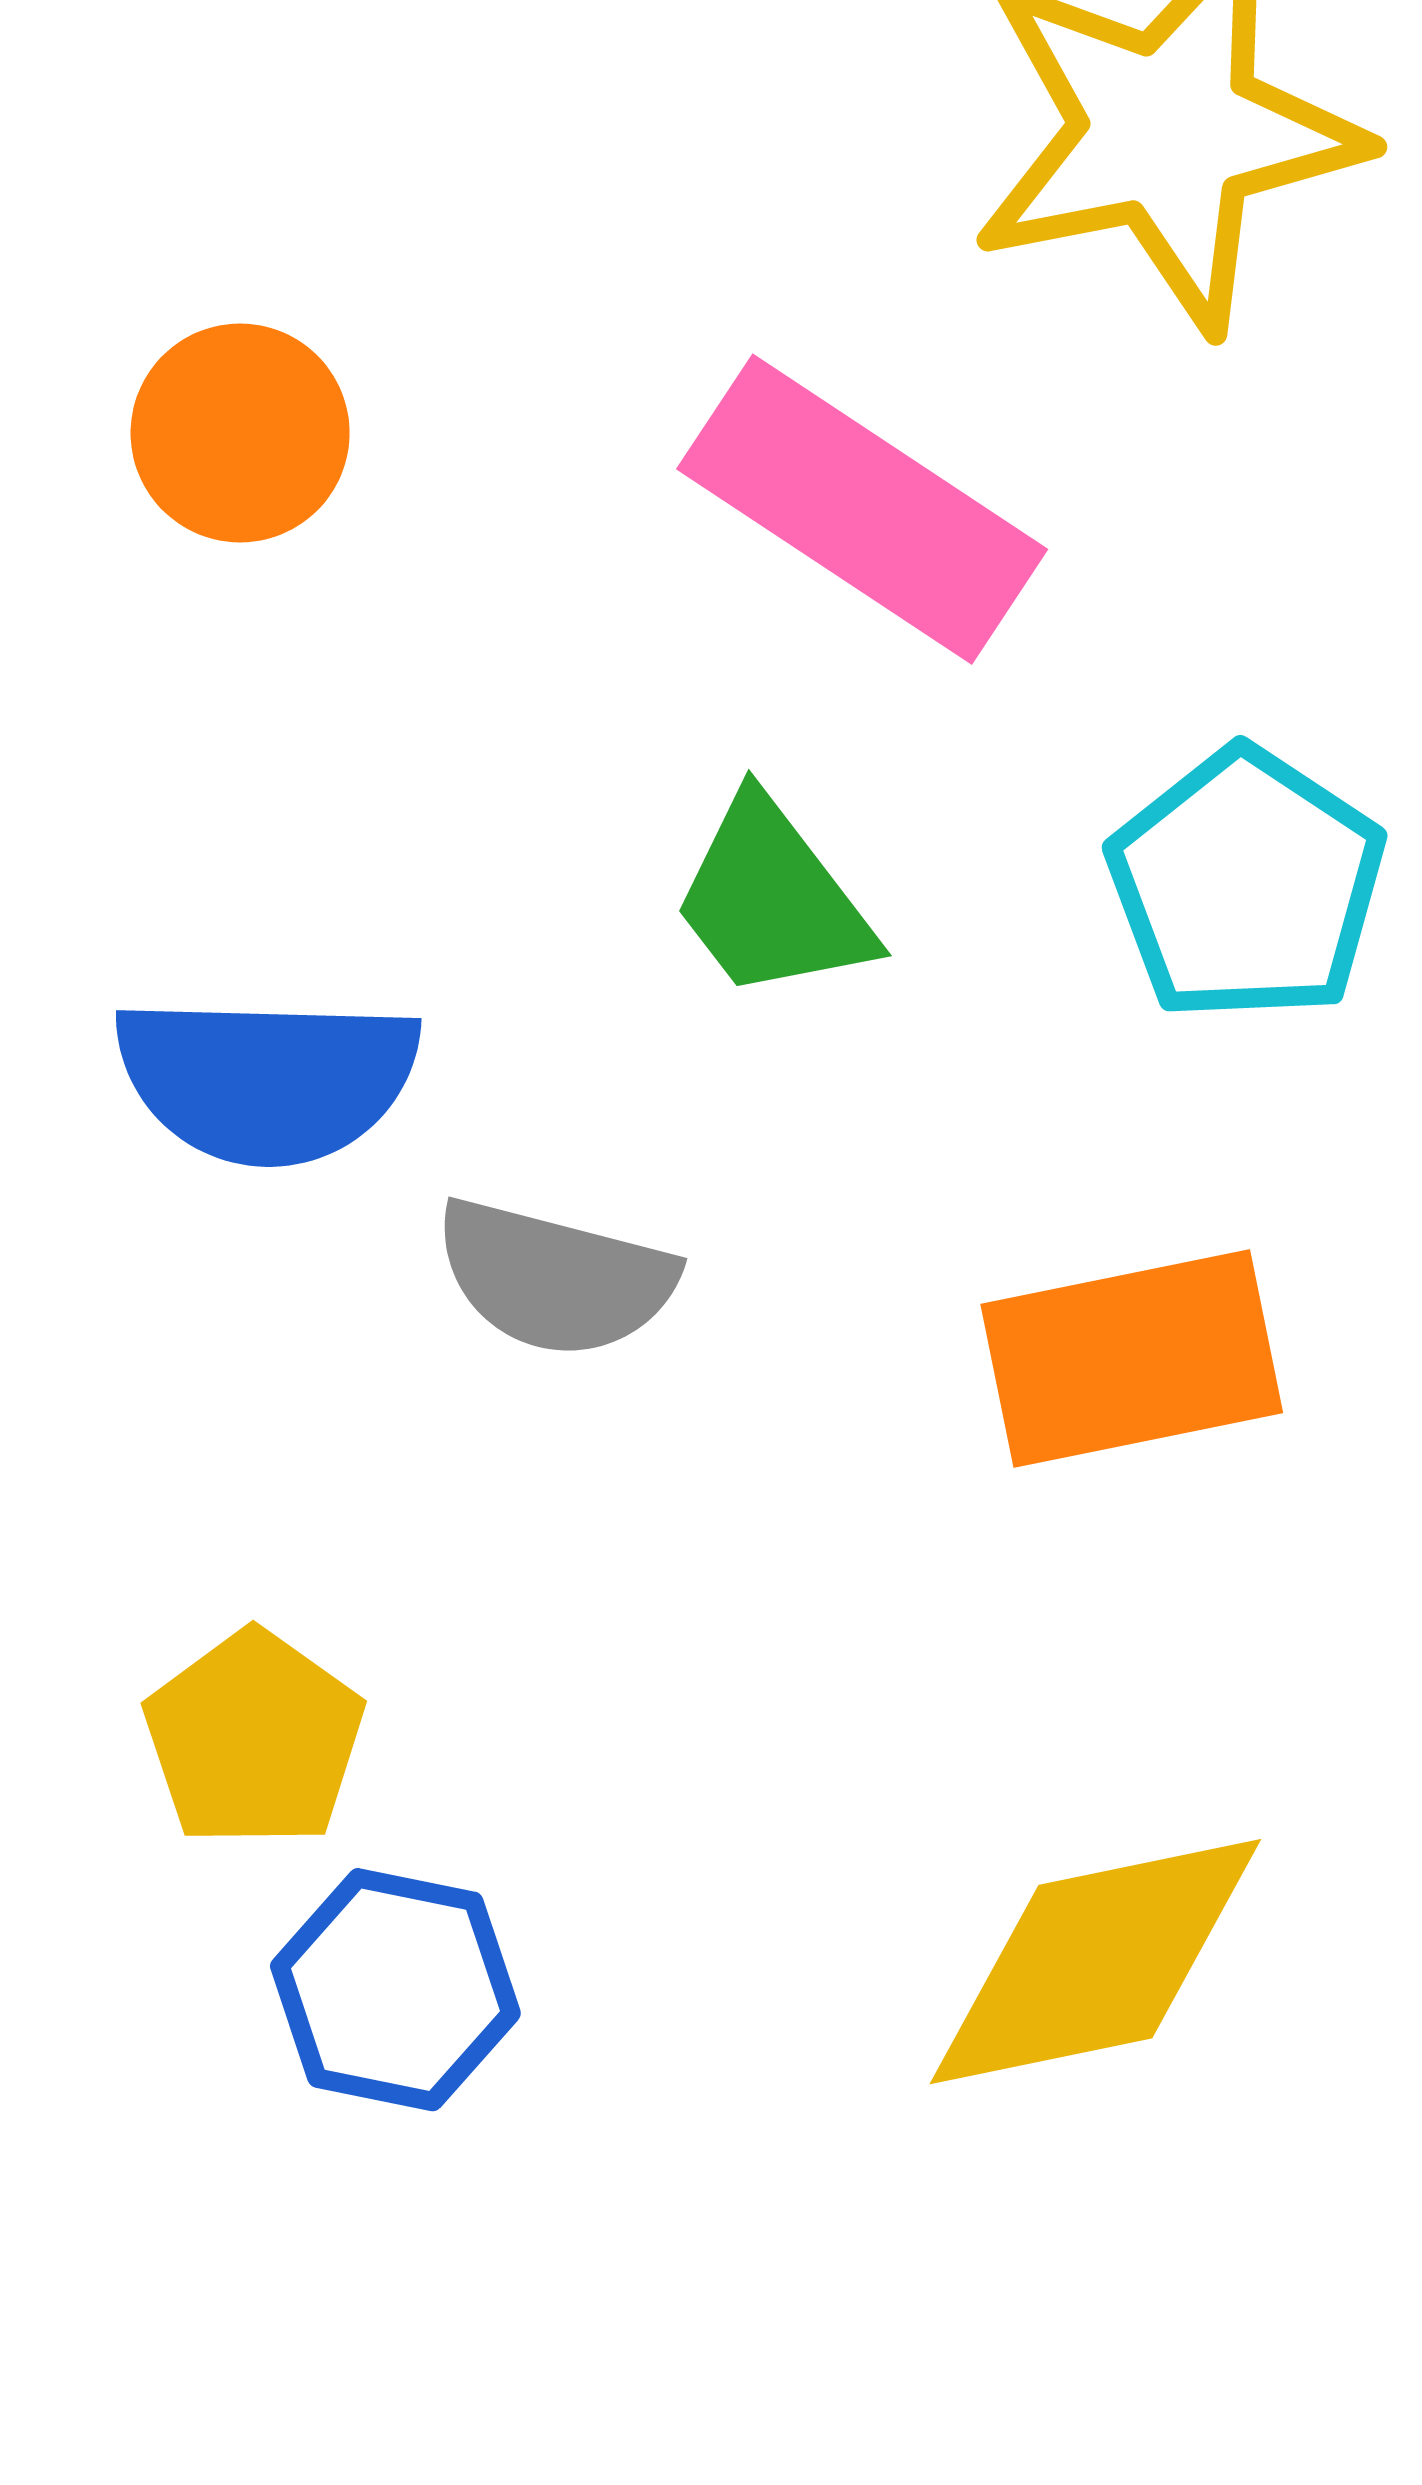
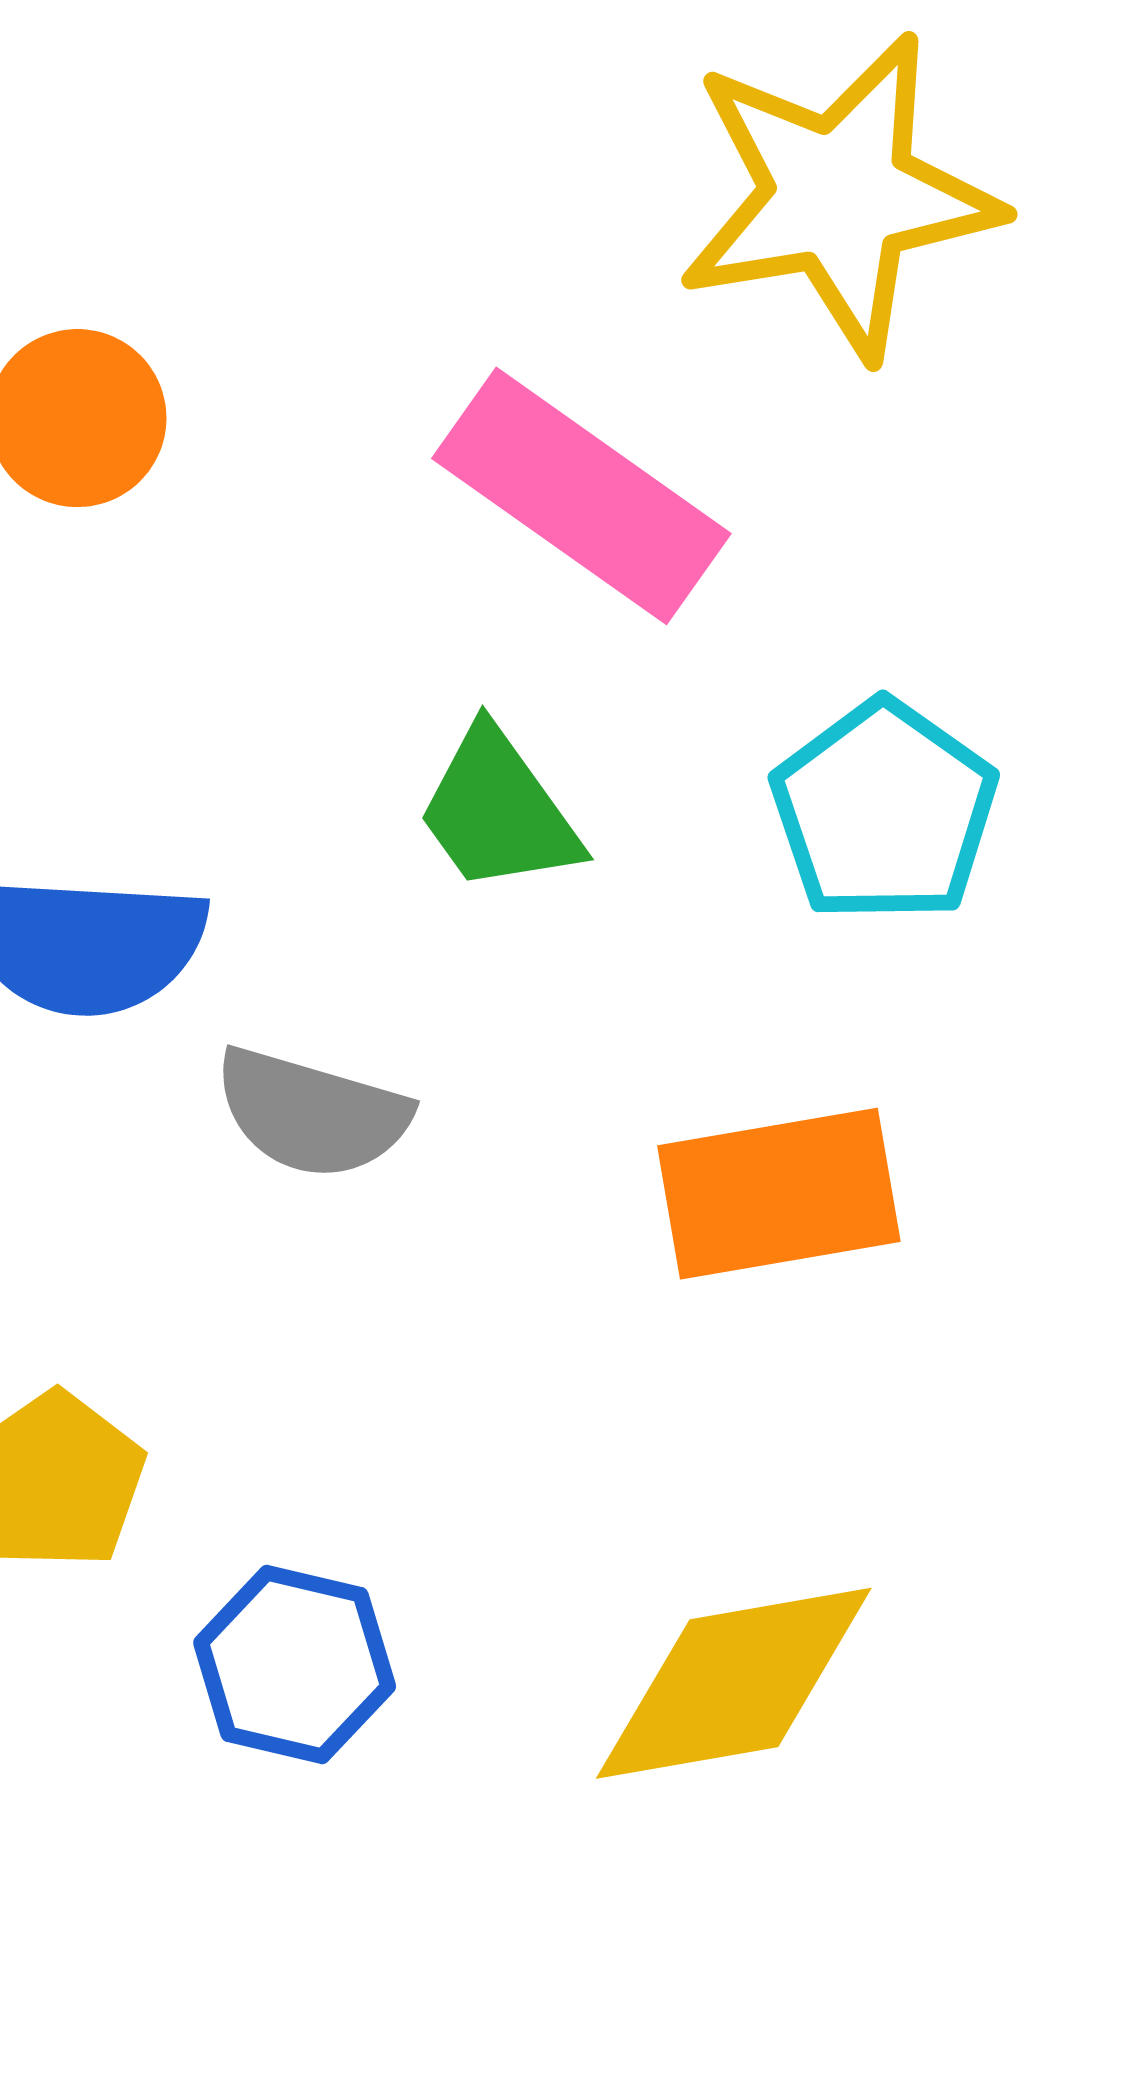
blue hexagon: (395, 1990) -> (295, 1665), moved

